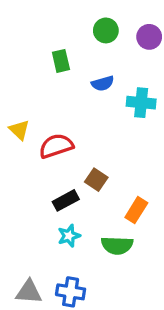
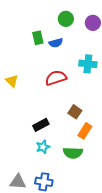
blue semicircle: (103, 83) -> (56, 43), moved
red semicircle: (56, 146) -> (56, 78), moved
brown square: (96, 180) -> (75, 112), moved

